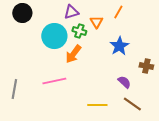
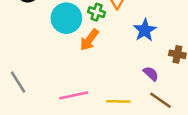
pink line: (54, 81) -> (74, 95), moved
gray line: (14, 89) -> (18, 82), turned -42

